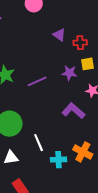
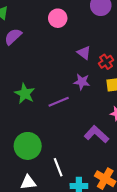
red cross: (80, 43) -> (106, 62), turned -32
purple star: (69, 73) -> (82, 82), moved

